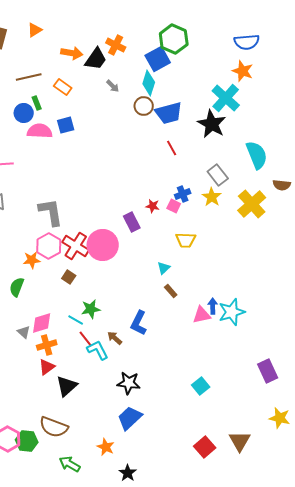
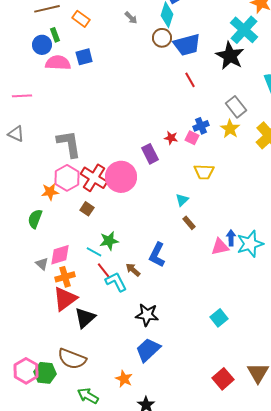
red triangle: (47, 367) -> (65, 299), size x1.5

